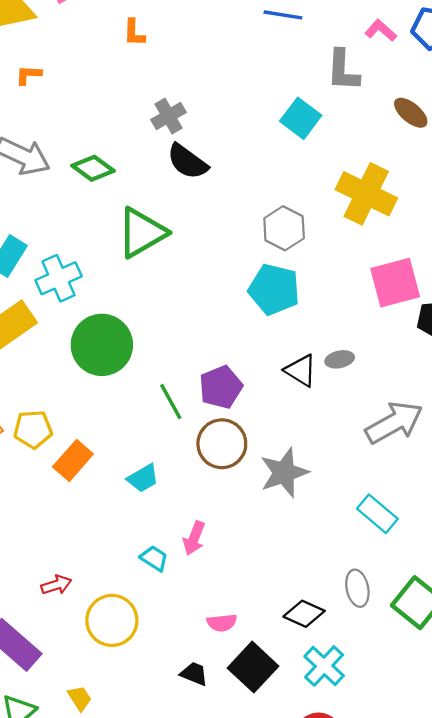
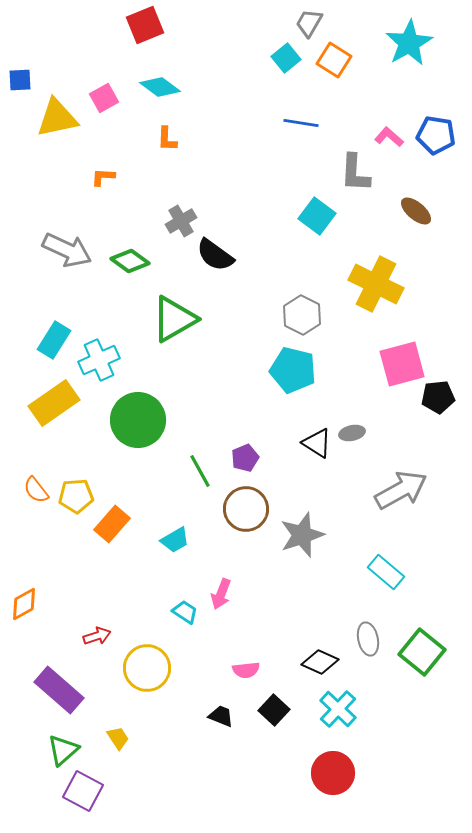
orange L-shape: (29, 75) -> (103, 177), moved
gray cross: (169, 116) -> (181, 221), moved
purple pentagon: (221, 387) -> (245, 458), size x0.7
black square: (253, 667) -> (274, 710), size x0.7

